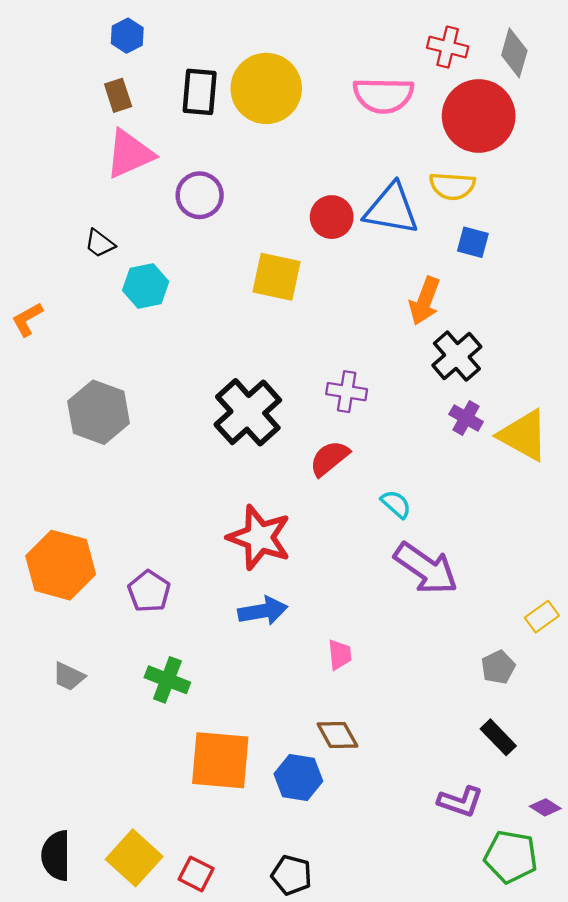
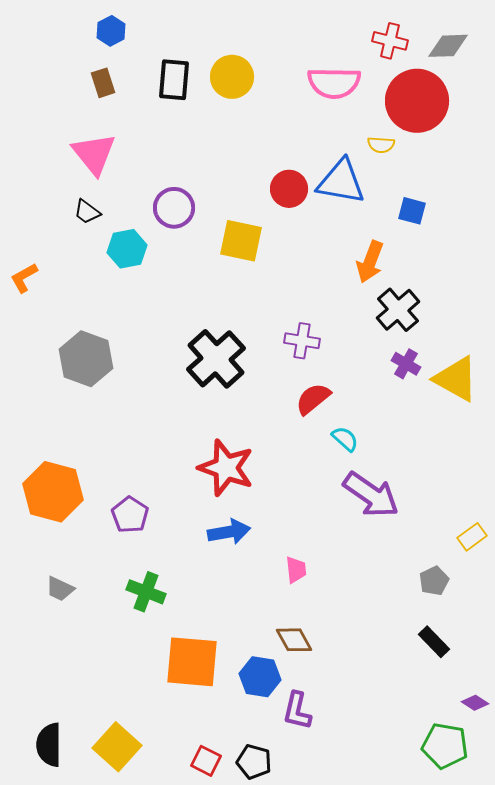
gray diamond: (514, 53) -> (448, 46), turned 72
yellow circle: (266, 88) -> (232, 77), size x0.7
pink triangle: (130, 154) -> (94, 154), moved, turned -45
yellow semicircle: (452, 186) -> (381, 145), moved, size x0.7
purple circle: (200, 195) -> (174, 208), moved
red semicircle: (329, 458) -> (313, 399), moved
purple L-shape: (460, 802) -> (297, 711), moved, turned 84
red square: (196, 874) -> (206, 761), moved

